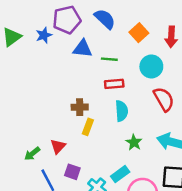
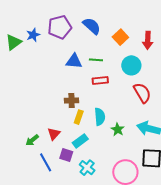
blue star: (44, 35) -> (33, 35), moved
blue triangle: (83, 49) -> (74, 61), moved
cyan semicircle: (122, 111) -> (100, 117), moved
cyan rectangle: (120, 174) -> (80, 141), moved

